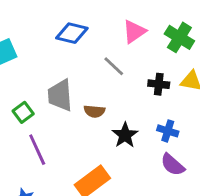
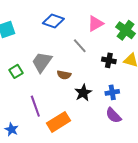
gray trapezoid: (60, 95) -> (42, 62), turned 35
blue cross: (168, 131) -> (112, 92), turned -32
purple line: (37, 150) -> (35, 106), moved

